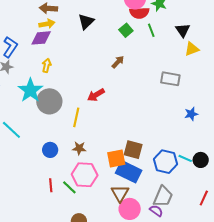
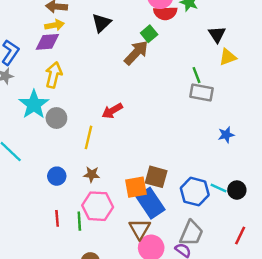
green line: (151, 30) -> (196, 75), moved
brown arrow: (118, 62) -> (136, 53), moved, size x1.6
yellow arrow: (47, 65) -> (54, 75), size x1.5
gray circle: (49, 101) -> (56, 118), size x0.7
blue rectangle: (129, 172) -> (150, 203), turned 30
green line: (69, 187) -> (79, 221), turned 42

